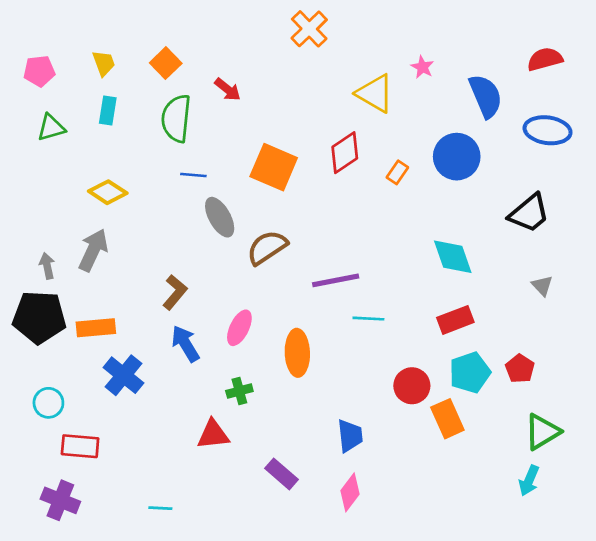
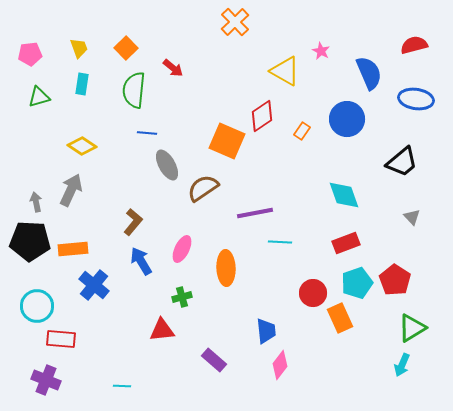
orange square: (274, 167) -> (227, 141), moved
red pentagon: (520, 369) -> (395, 280), size x1.4
cyan circle: (48, 403) -> (37, 306), size x1.4
pink diamond: (350, 492) -> (280, 365), moved

